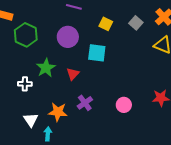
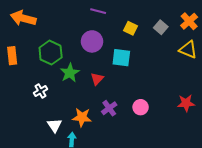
green hexagon: (26, 35) -> (51, 53), moved
white cross: (25, 84) -> (40, 91), moved, turned -32
pink circle: (124, 105) -> (141, 107), moved

